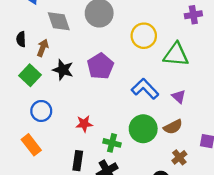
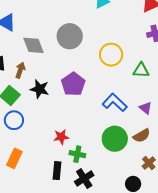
green triangle: (176, 55) -> (141, 70), size x0.7
blue circle: (41, 111) -> (14, 120), moved
green cross: (112, 143) -> (77, 154), moved
orange rectangle: (31, 145) -> (14, 158), turned 66

